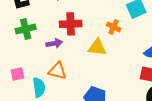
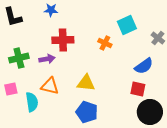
green cross: (26, 29) -> (19, 58), moved
yellow triangle: (97, 47) -> (86, 83), moved

